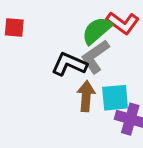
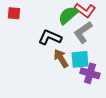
gray L-shape: (95, 56) -> (83, 32), moved
brown arrow: (86, 96) -> (61, 58), turned -36

